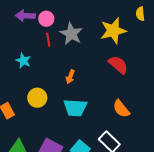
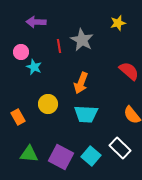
pink circle: (46, 19) -> (21, 52), moved
yellow star: (113, 31) -> (118, 23), moved, size x0.6
orange arrow: (70, 77) -> (81, 83), size x1.5

